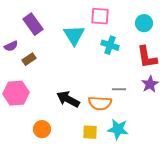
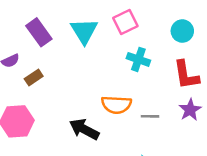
pink square: (100, 16) -> (125, 22), turned -30
cyan triangle: (74, 35) -> (84, 31), moved
orange semicircle: (100, 103) -> (116, 105), moved

